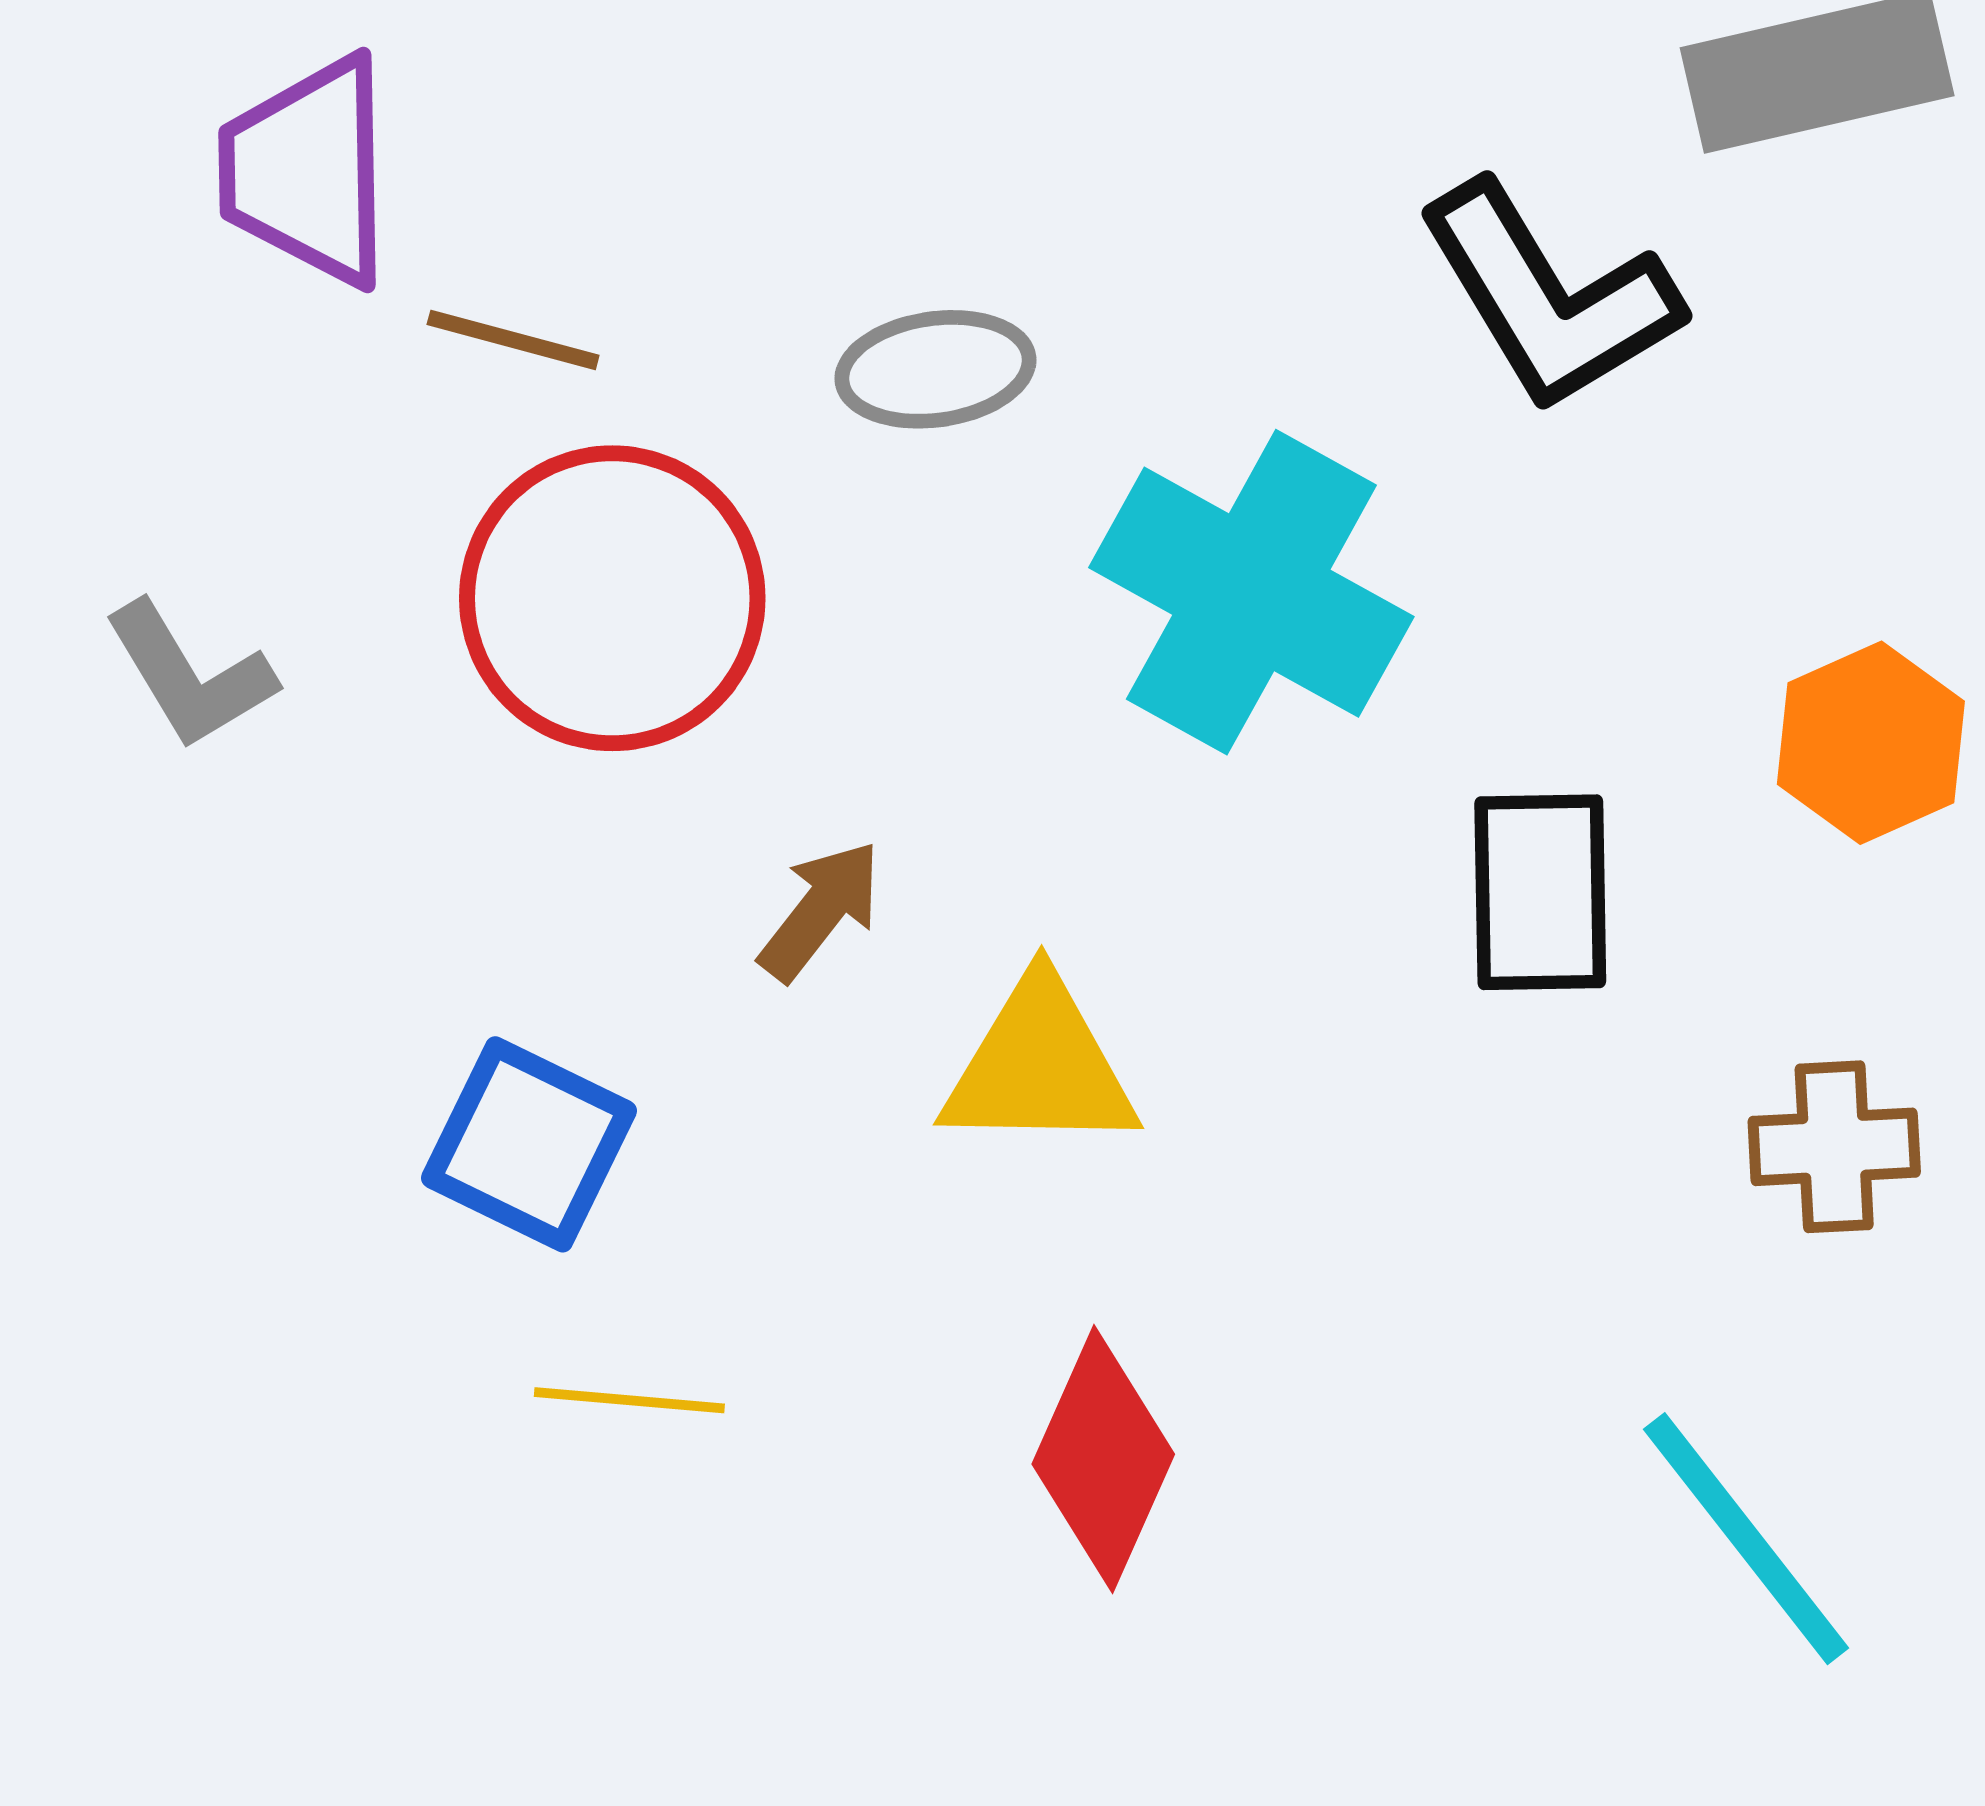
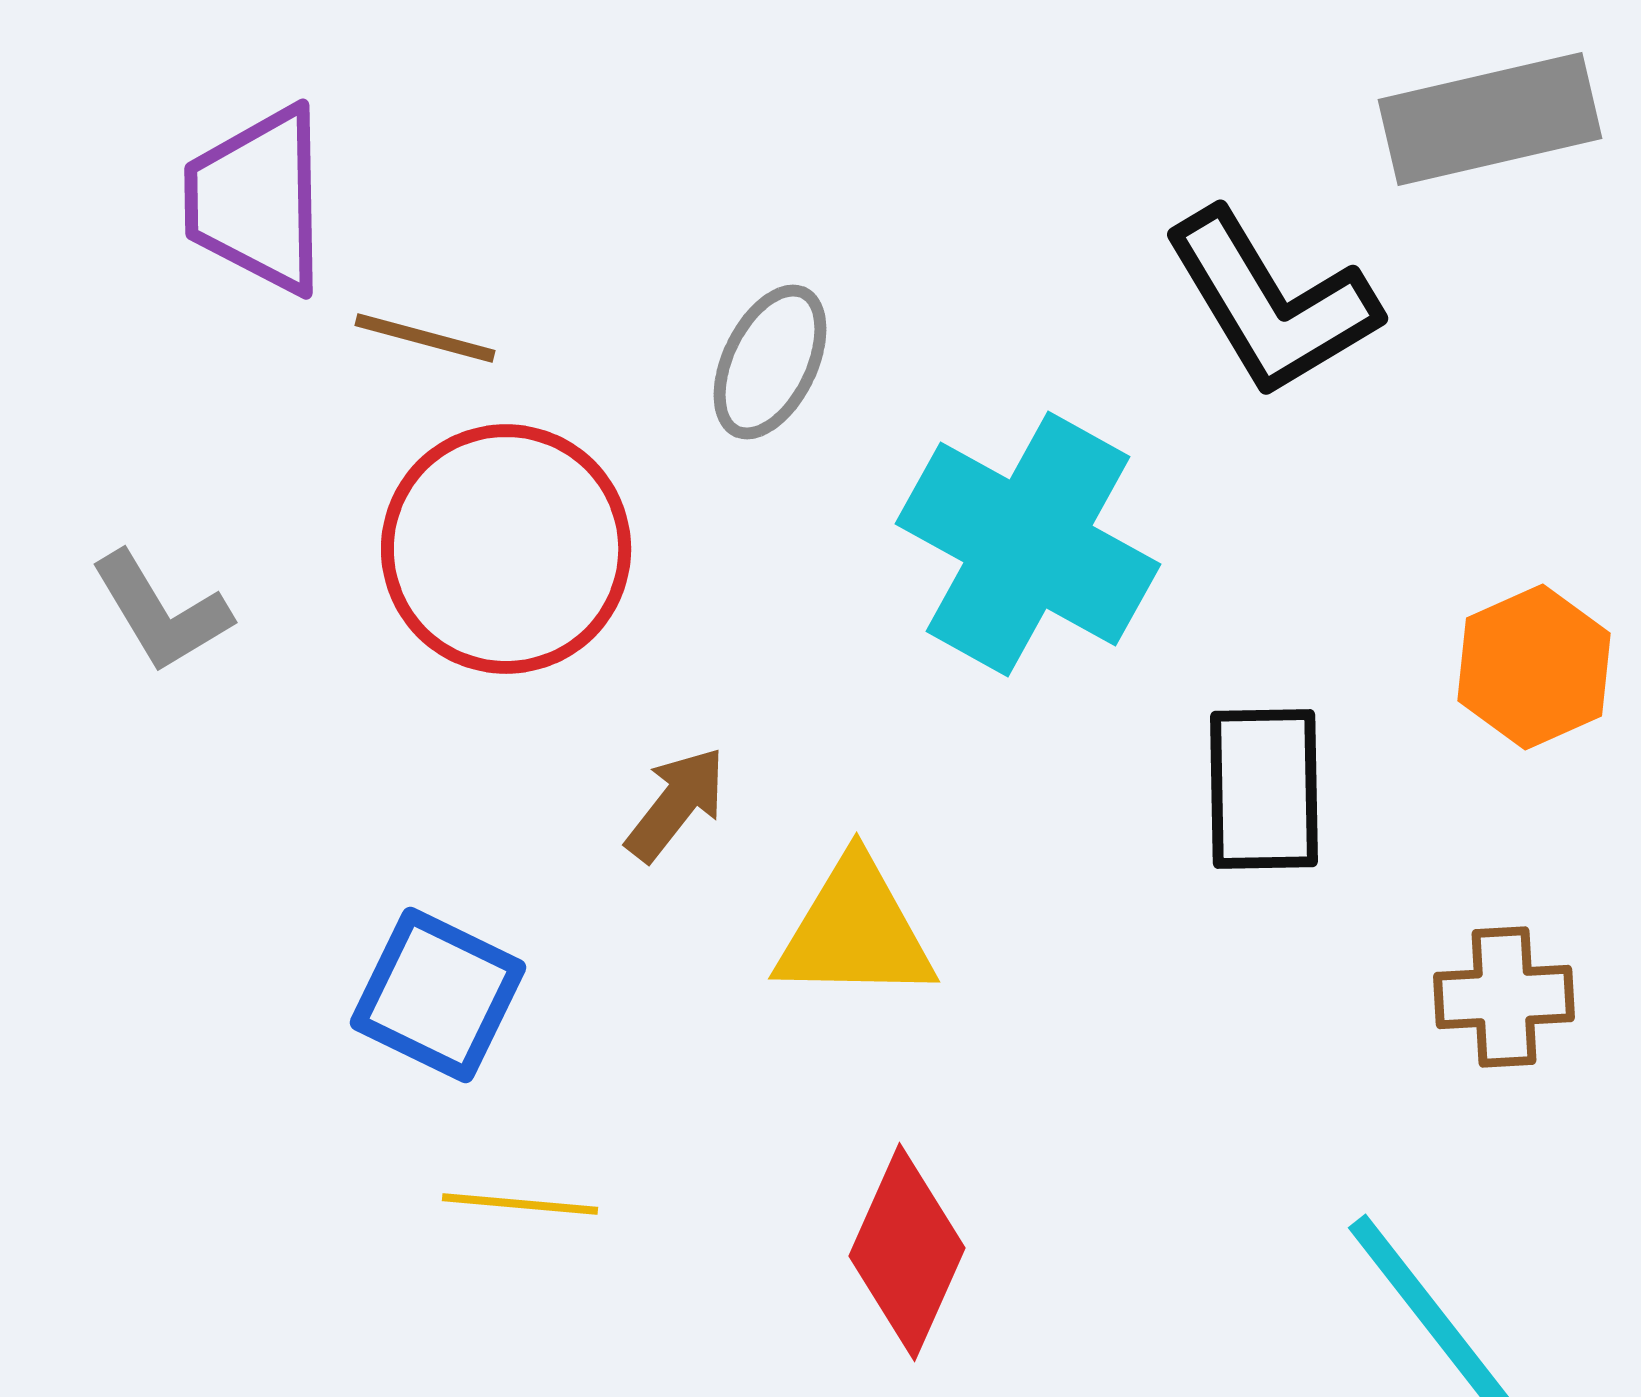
gray ellipse: (935, 369) -> (770, 362), turned -56

